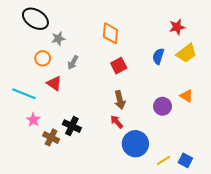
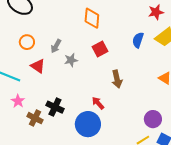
gray star: (58, 39) -> (71, 60), moved
brown arrow: (120, 100) -> (117, 79), moved
purple circle: (162, 106) -> (153, 119), moved
blue circle: (135, 144) -> (88, 124), moved

